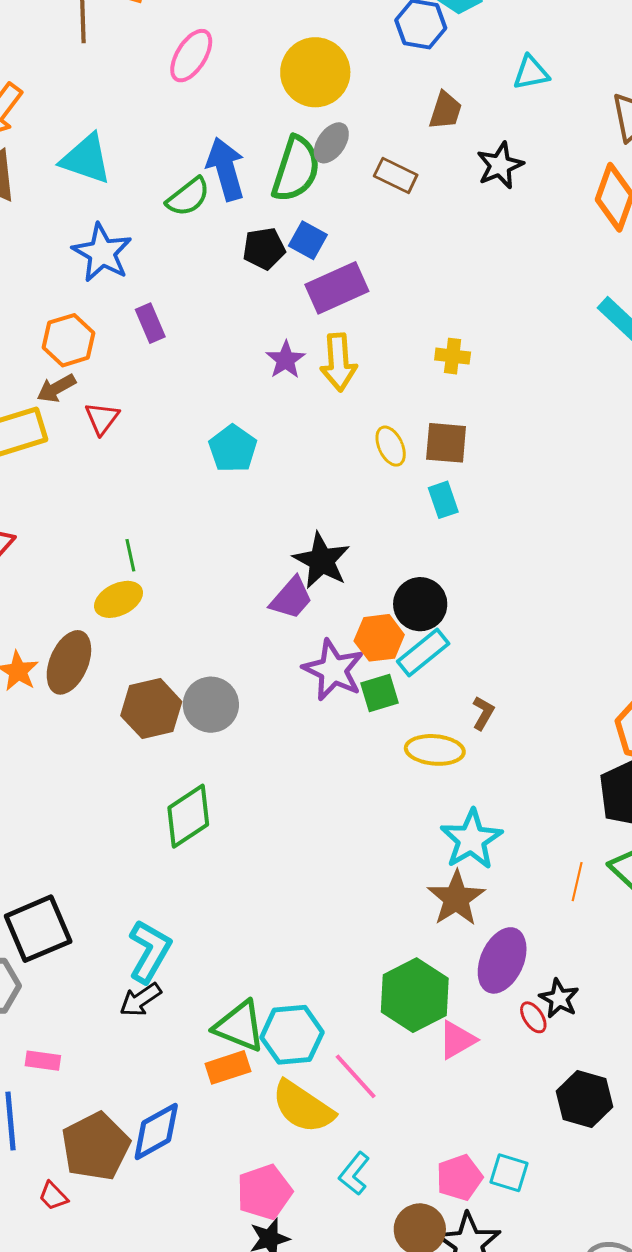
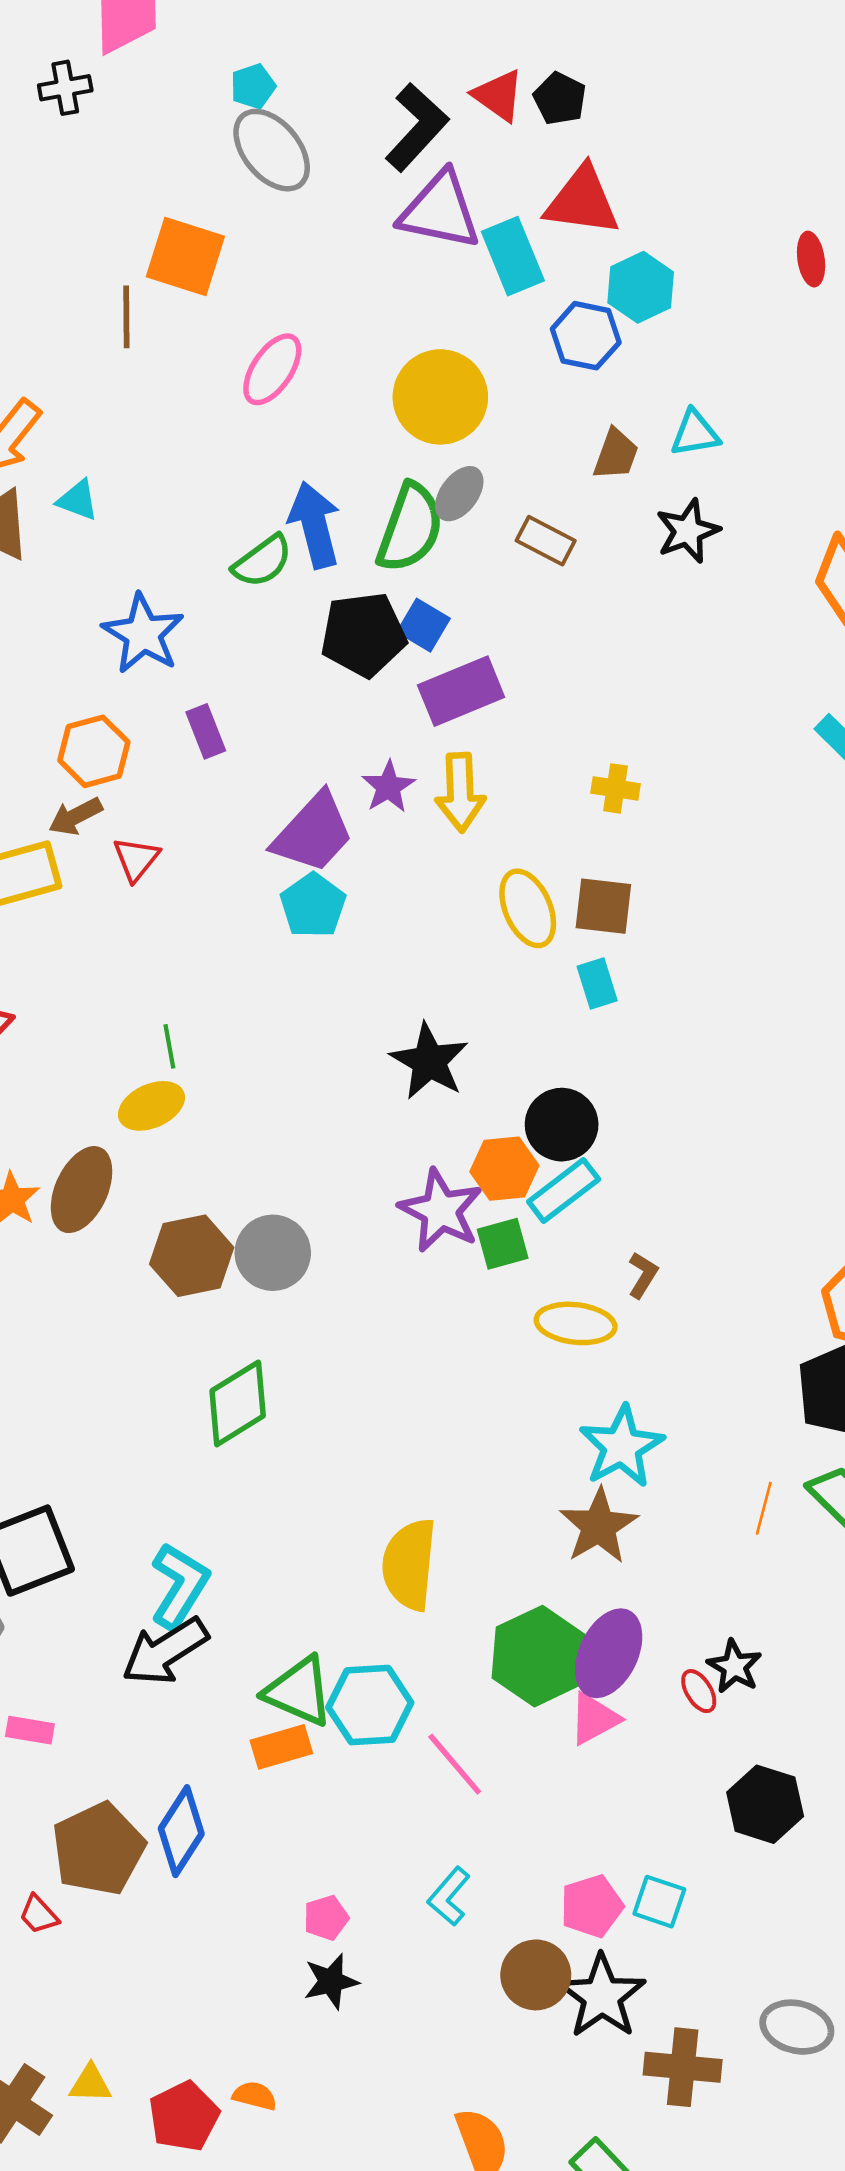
cyan triangle: (531, 73) -> (695, 433), moved
cyan triangle: (86, 159) -> (78, 500), moved, size x0.6
black pentagon: (264, 249) -> (364, 635), size x1.5
yellow ellipse: (391, 446) -> (528, 908), size x1.4
purple trapezoid: (291, 598) -> (313, 833), moved, size x1.4
purple ellipse: (502, 960) -> (609, 1653), moved
black arrow: (140, 1000) -> (165, 1651), size x1.5
yellow semicircle: (303, 1107) -> (409, 1564), moved, turned 60
blue diamond: (156, 1132) -> (181, 1831), turned -30
pink pentagon: (264, 1192) -> (326, 1918), size x0.6

